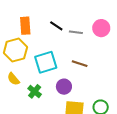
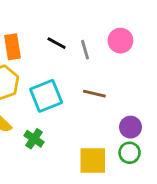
gray line: (76, 32) -> (85, 50), turned 72
purple circle: (64, 87) -> (131, 127), moved

